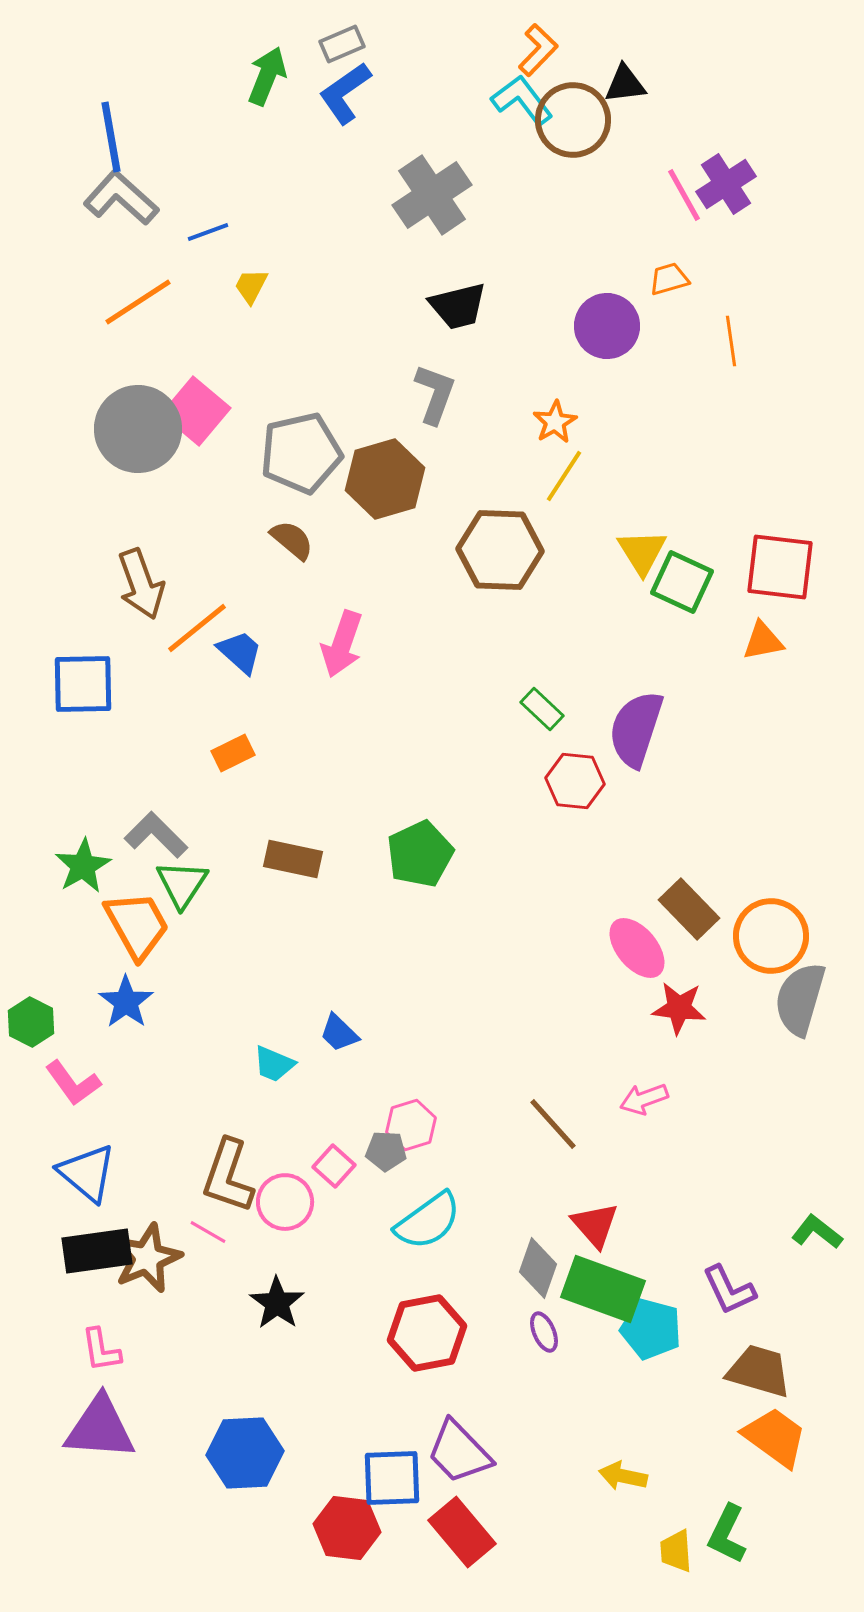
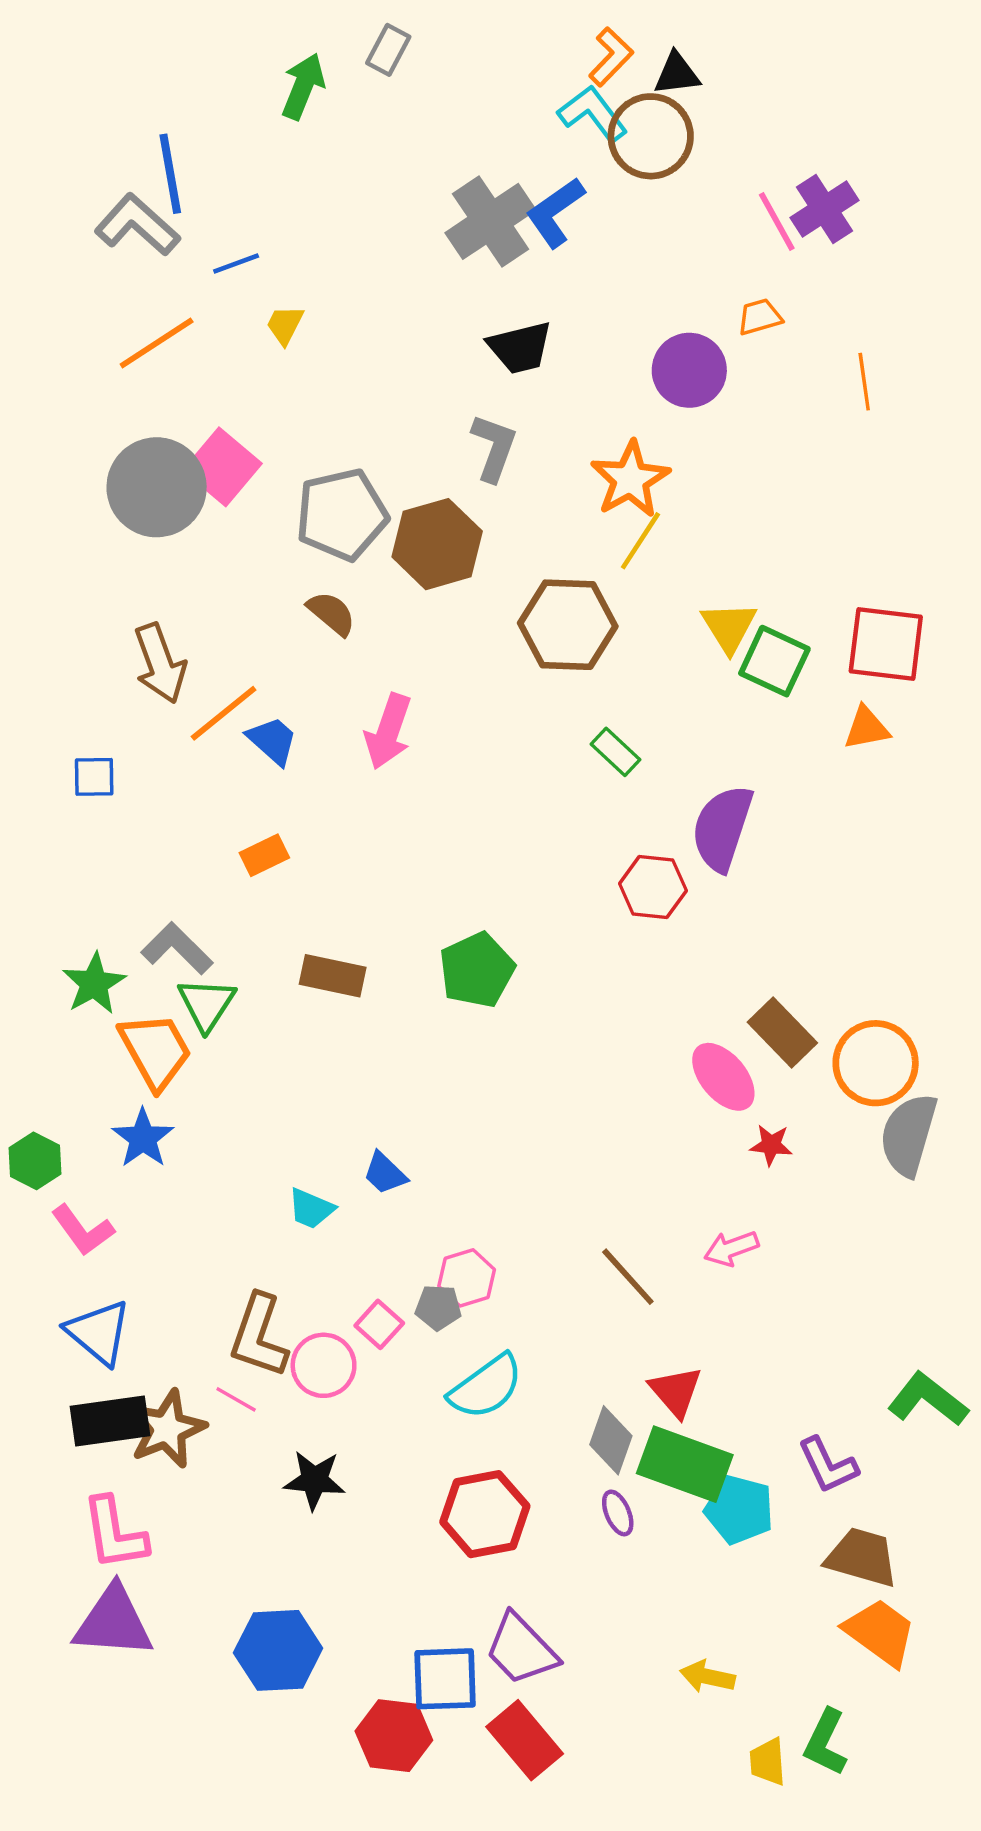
gray rectangle: (342, 44) -> (388, 50), turned -39
black triangle: (625, 84) -> (677, 74), moved
blue L-shape: (345, 93) -> (555, 212), moved
blue line: (111, 137) -> (170, 174), moved
orange line: (731, 341) -> (864, 382), moved
orange star: (555, 422) -> (630, 479), size x1.6
blue square: (83, 684) -> (94, 777), size x0.6
green rectangle: (542, 709) -> (615, 752), moved
red star: (679, 1008) -> (771, 1145), size x0.7
green L-shape: (817, 1232) -> (928, 1399), size x1.4
black star: (277, 1303) -> (314, 1480), turned -30
pink L-shape: (101, 1350) -> (115, 1533), size x1.5

